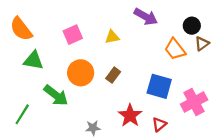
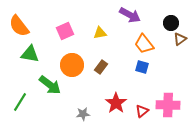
orange trapezoid: (175, 49) -> (144, 44), moved
blue square: (159, 86) -> (142, 67), moved, size x0.6
pink cross: (194, 102) -> (168, 105), moved, turned 30

